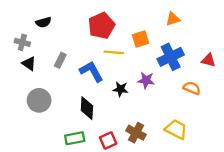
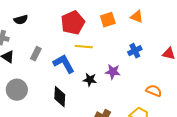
orange triangle: (173, 19) -> (137, 17), turned 40
orange square: (141, 39) -> (108, 20), moved
blue cross: (171, 57) -> (135, 51), size x0.6
orange semicircle: (192, 88) -> (154, 91), moved

